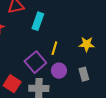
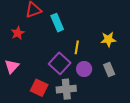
cyan rectangle: (38, 21) -> (57, 23), turned -36

